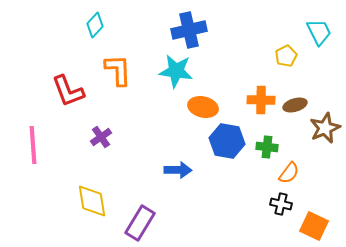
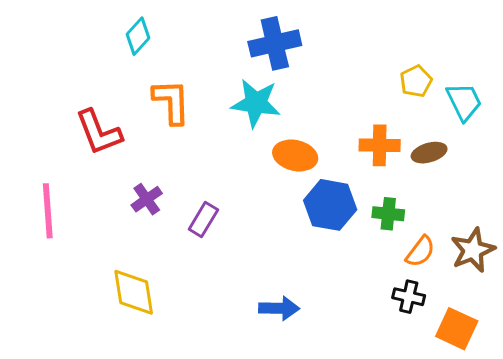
cyan trapezoid: (319, 32) -> (464, 102), moved
brown star: (325, 128) -> (473, 250), moved
blue arrow: (178, 170) -> (279, 308), moved
purple rectangle: (140, 223) -> (203, 220), moved, size x0.7

